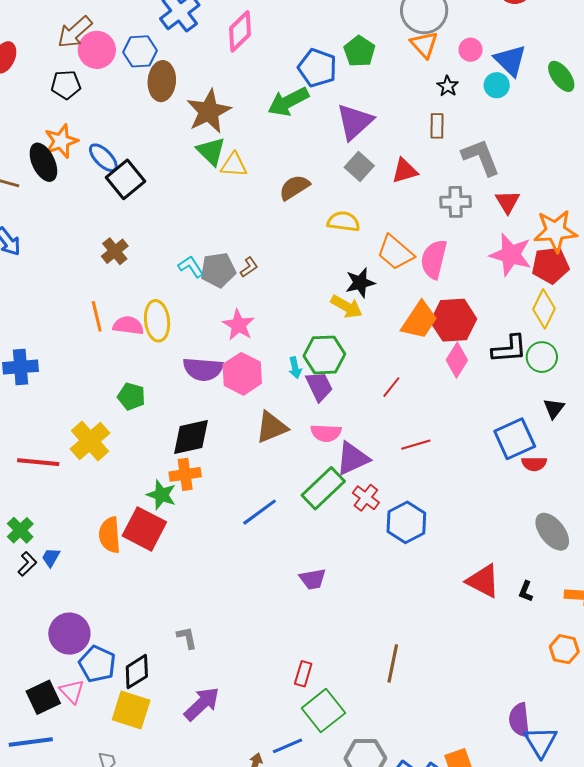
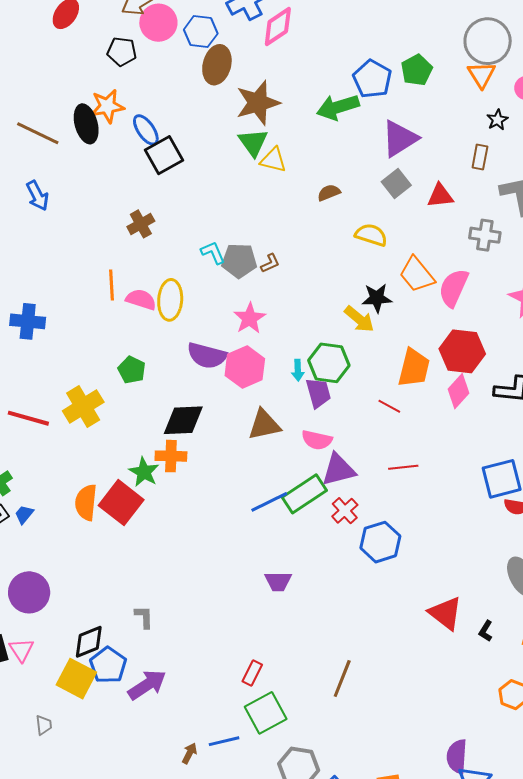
pink diamond: (240, 31) -> (278, 27), moved
brown semicircle: (294, 187) -> (329, 193), size x0.7
orange trapezoid: (419, 320) -> (414, 368), moved, turned -30
red line: (391, 387) -> (389, 406), turned 70
blue line: (260, 512) -> (269, 502), moved
blue pentagon: (97, 664) -> (108, 665), moved

